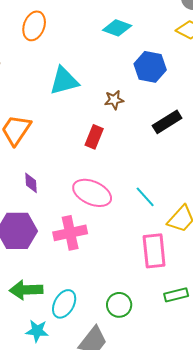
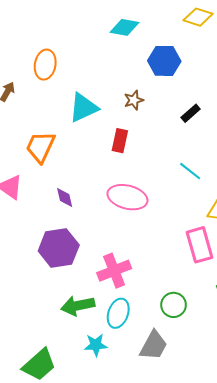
orange ellipse: (34, 26) -> (45, 65), moved
cyan triangle: (64, 81) -> (83, 108), moved
black rectangle: (167, 122) -> (191, 113), size x0.7
cyan line: (145, 197) -> (190, 171), moved
pink cross: (70, 233) -> (114, 271), moved

